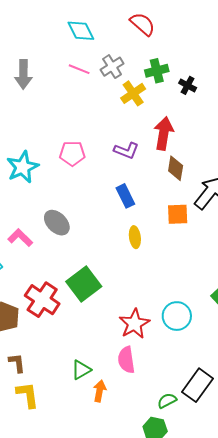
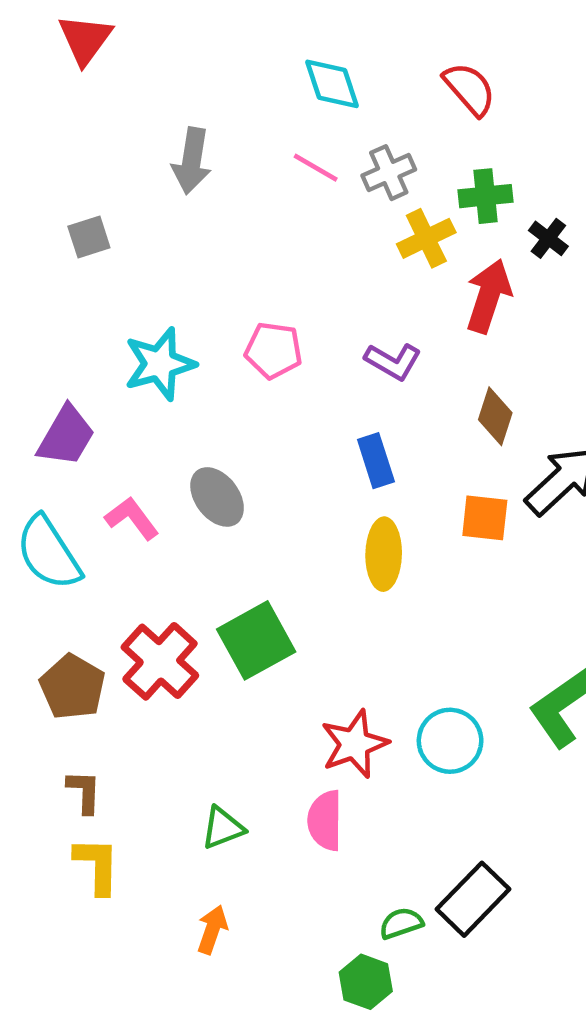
red arrow: (164, 133) -> (489, 296), moved
yellow ellipse: (135, 237) -> (384, 554), size x1.4
orange arrow: (100, 391) -> (212, 930), moved

